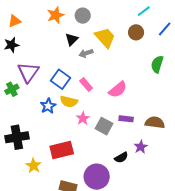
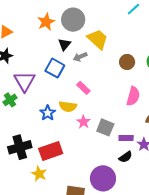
gray circle: (83, 16) -> (73, 20), size x1.5
brown circle: (136, 32) -> (127, 62), moved
blue square: (61, 79) -> (55, 68), moved
pink semicircle: (118, 90) -> (133, 96), moved, turned -30
purple rectangle: (126, 119) -> (126, 138), moved
red rectangle: (62, 150) -> (51, 151), moved

